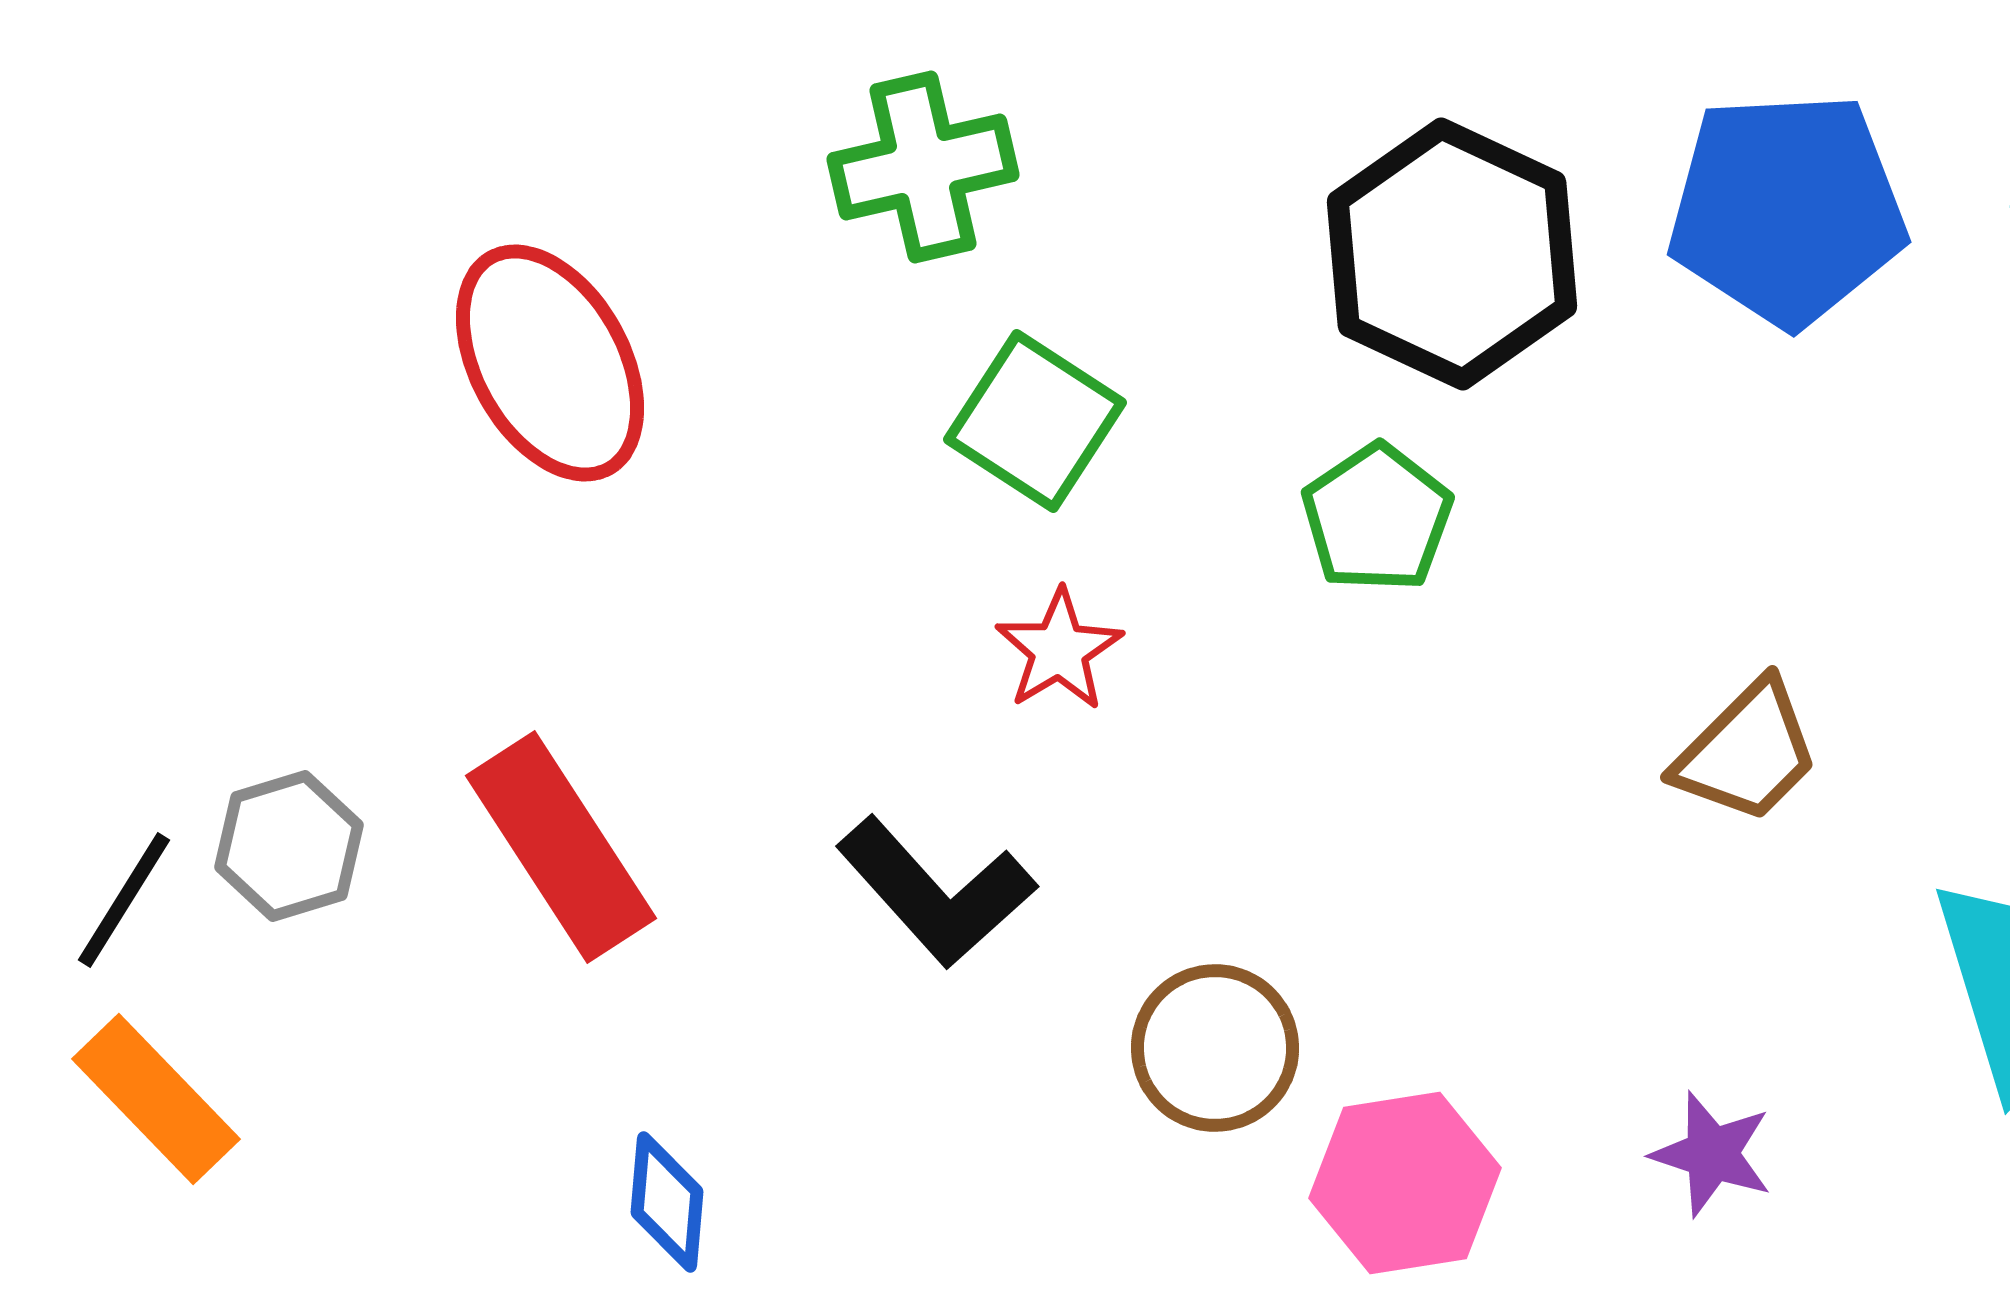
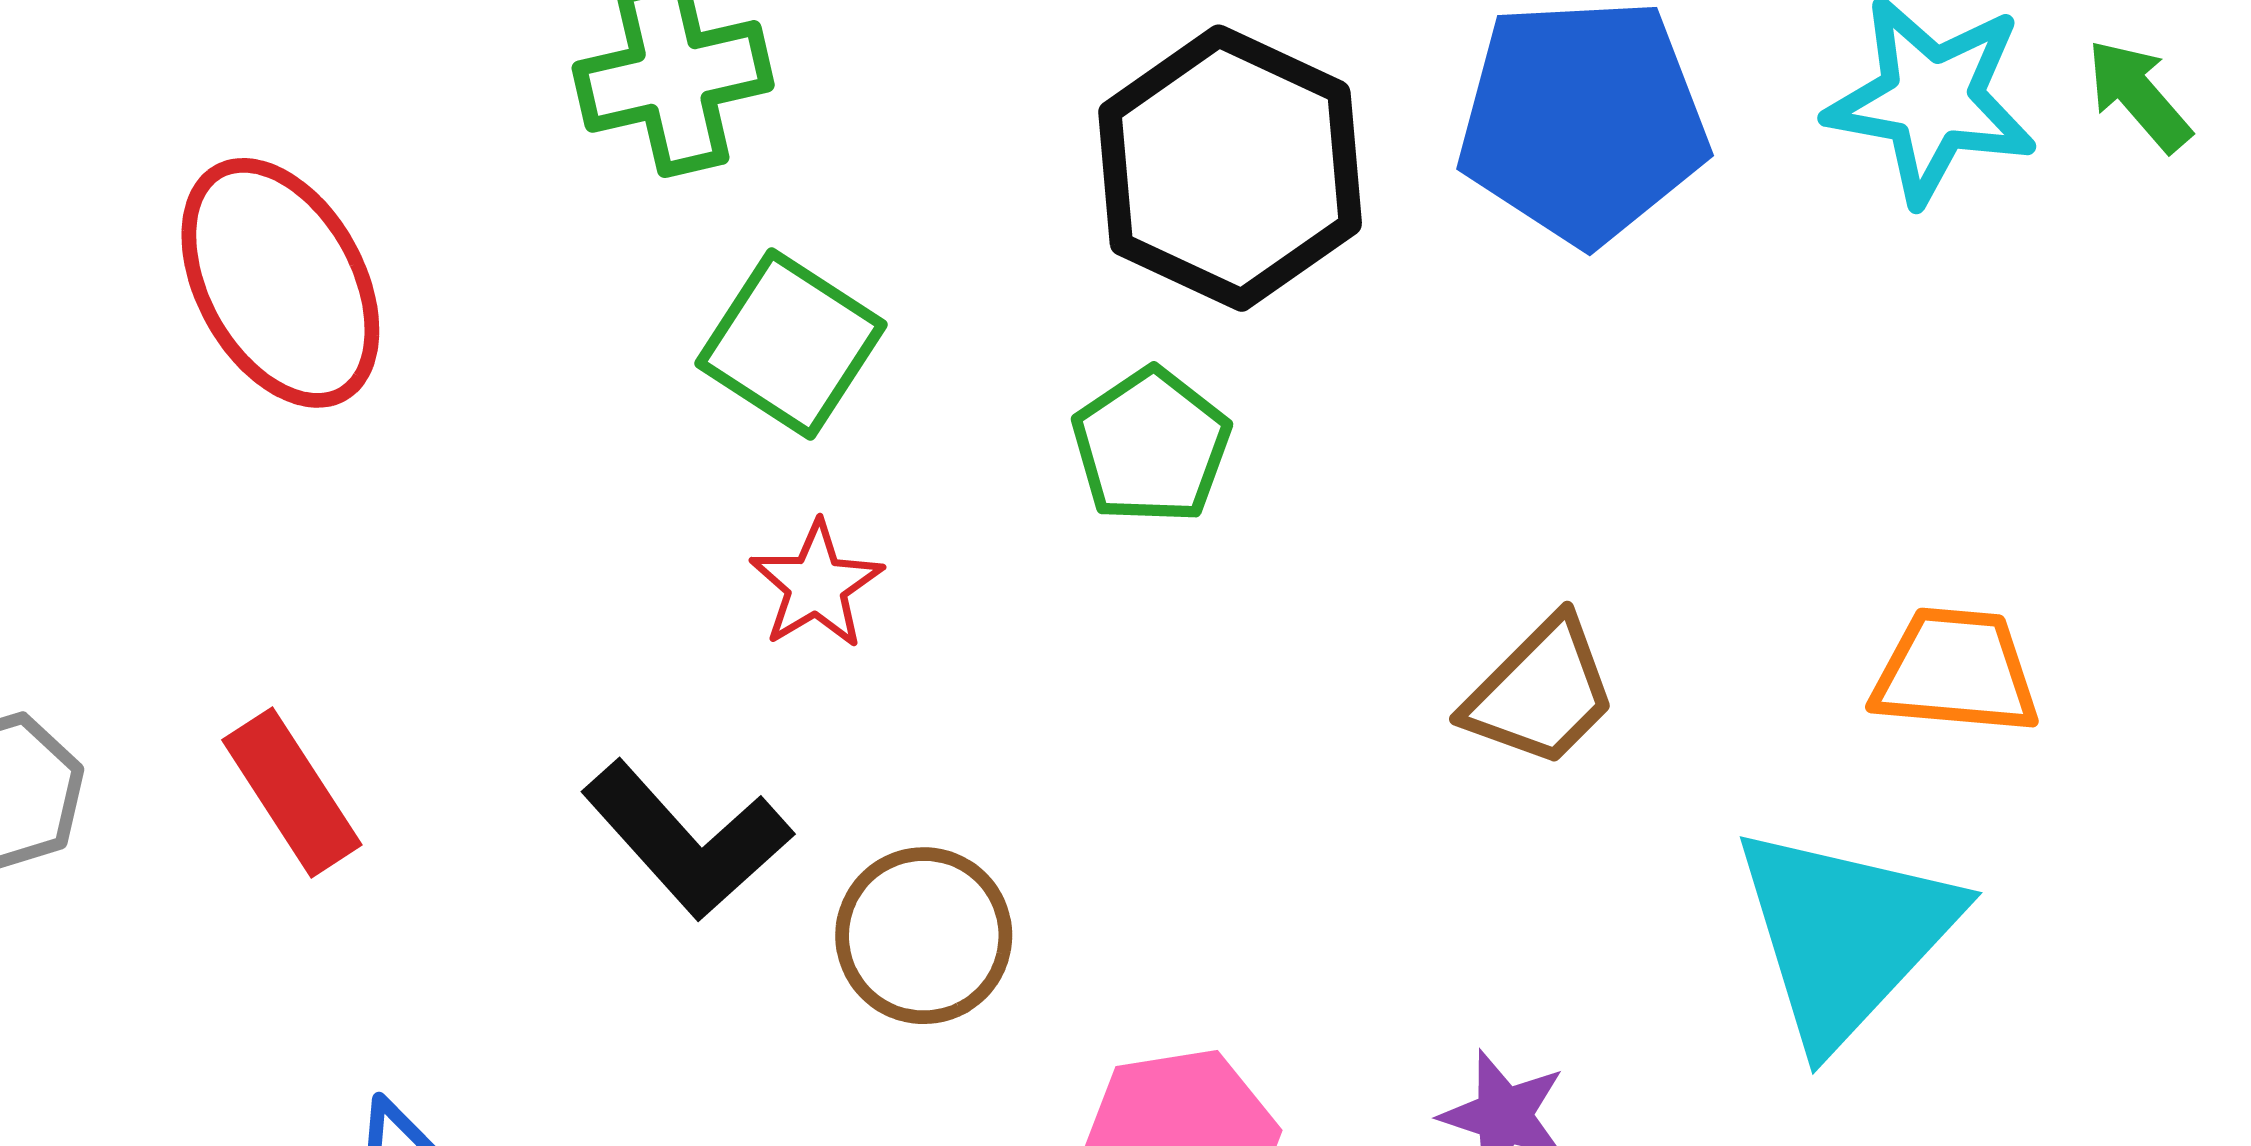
red rectangle: (561, 847) -> (292, 792), size x0.7
brown circle: (1215, 1048) -> (924, 936), moved

